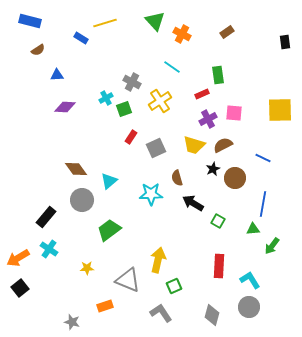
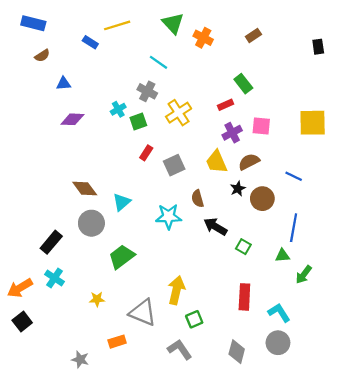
cyan line: (172, 67) -> (158, 62), moved
green rectangle: (218, 75) -> (243, 84), turned -30
yellow trapezoid: (194, 145) -> (217, 162), turned 50

